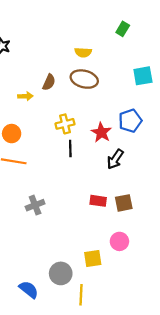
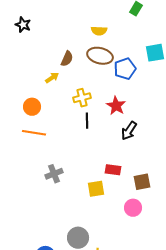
yellow arrow: (25, 96) -> (52, 78), moved, turned -32
blue pentagon: (130, 121) -> (125, 69), moved
brown square: (124, 203) -> (142, 182), moved
yellow square: (93, 259) -> (96, 189), moved

